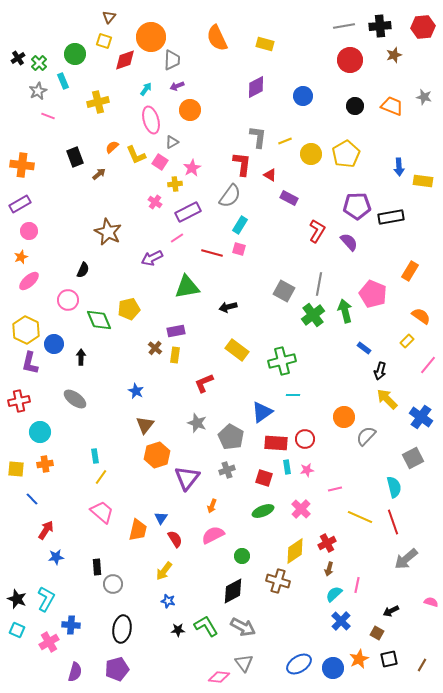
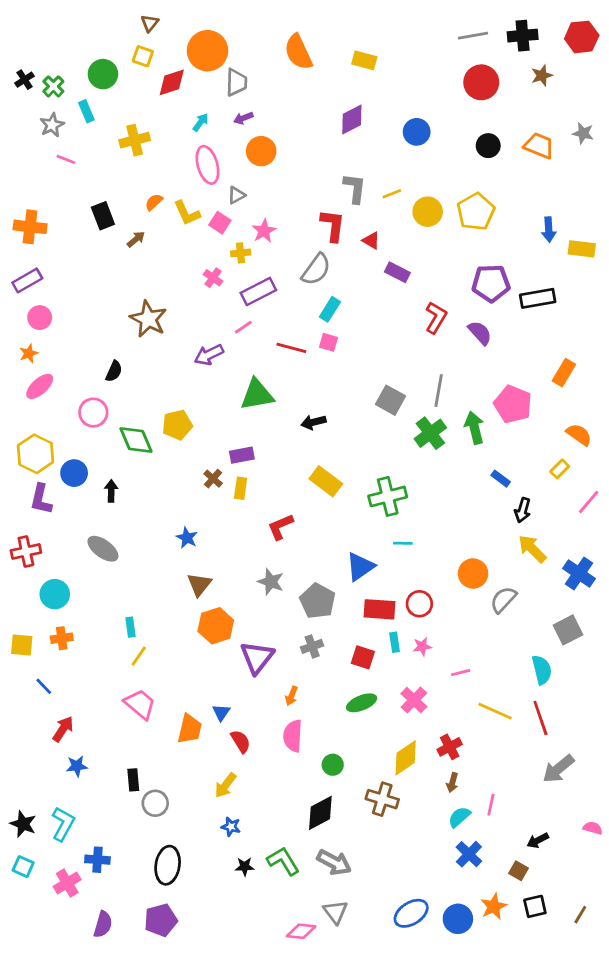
pink semicircle: (213, 535) -> (293, 736), turned -60

